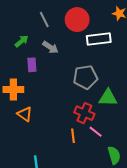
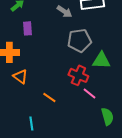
gray arrow: (50, 47) -> (64, 11), moved
orange line: (73, 136) -> (49, 97), moved, turned -48

